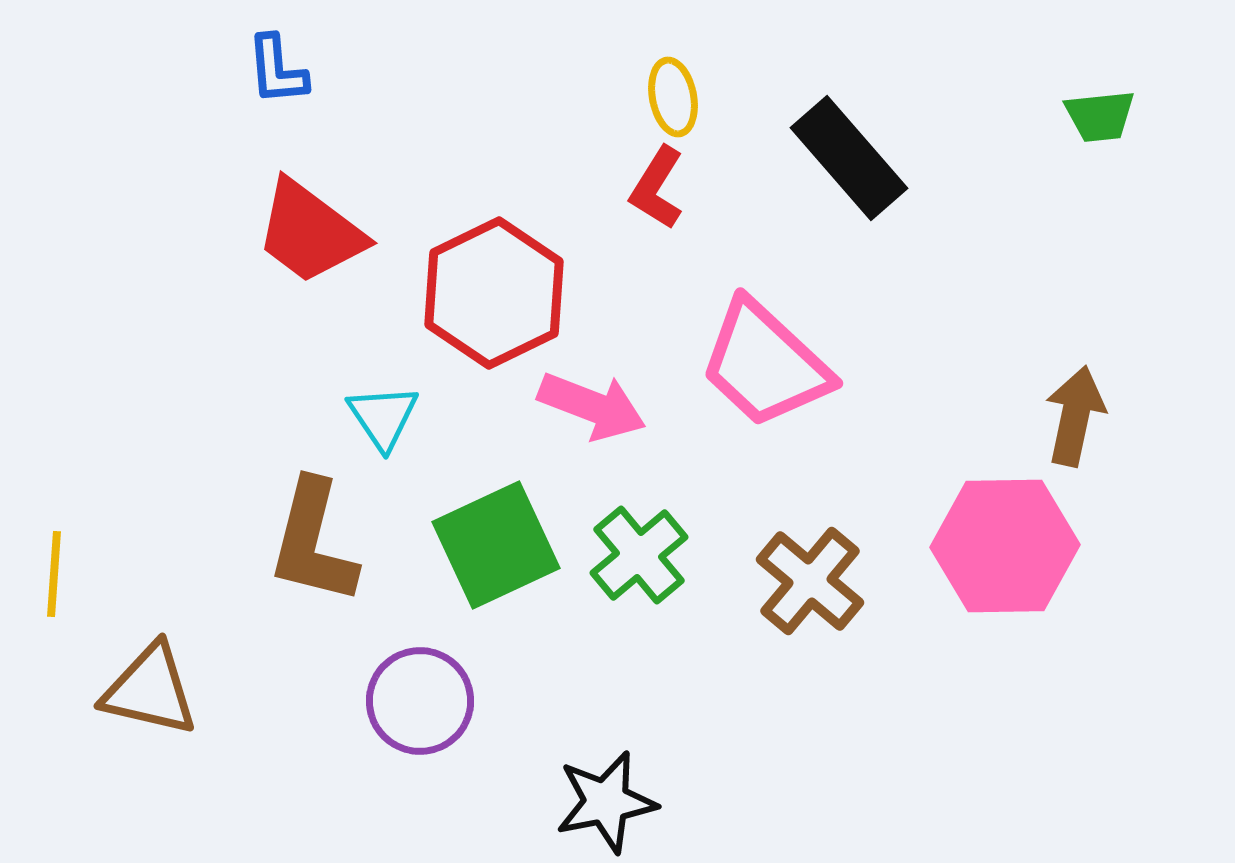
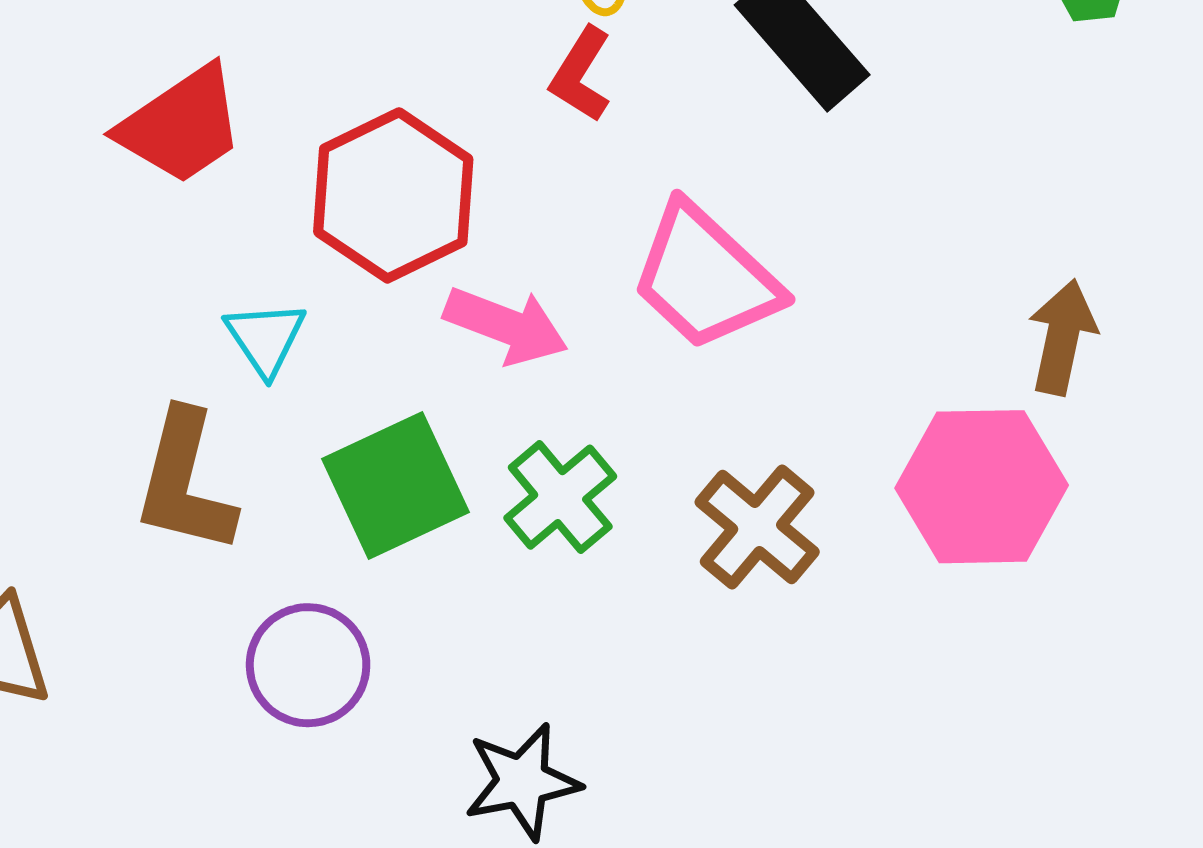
red trapezoid: (310, 232) -> (181, 125), turned -71

